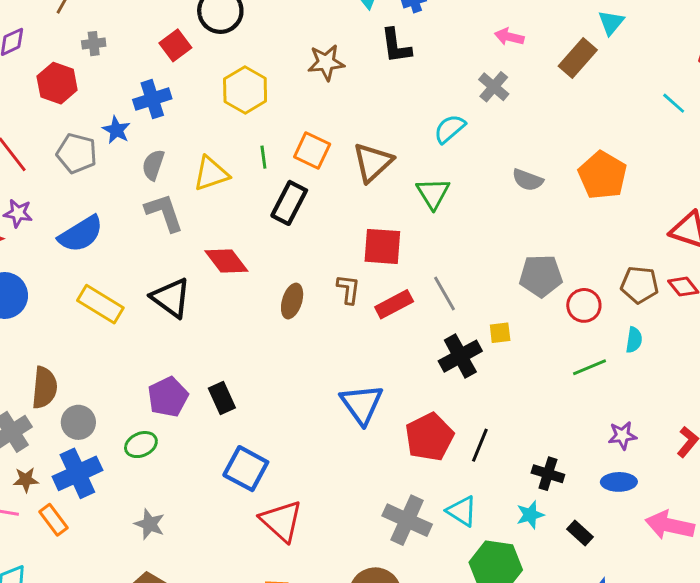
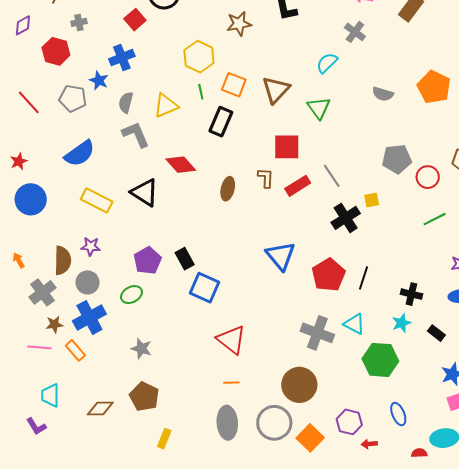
yellow hexagon: (245, 90) -> (199, 57), moved
purple star: (18, 213) -> (91, 246), moved
blue square: (246, 469) -> (204, 288), moved

